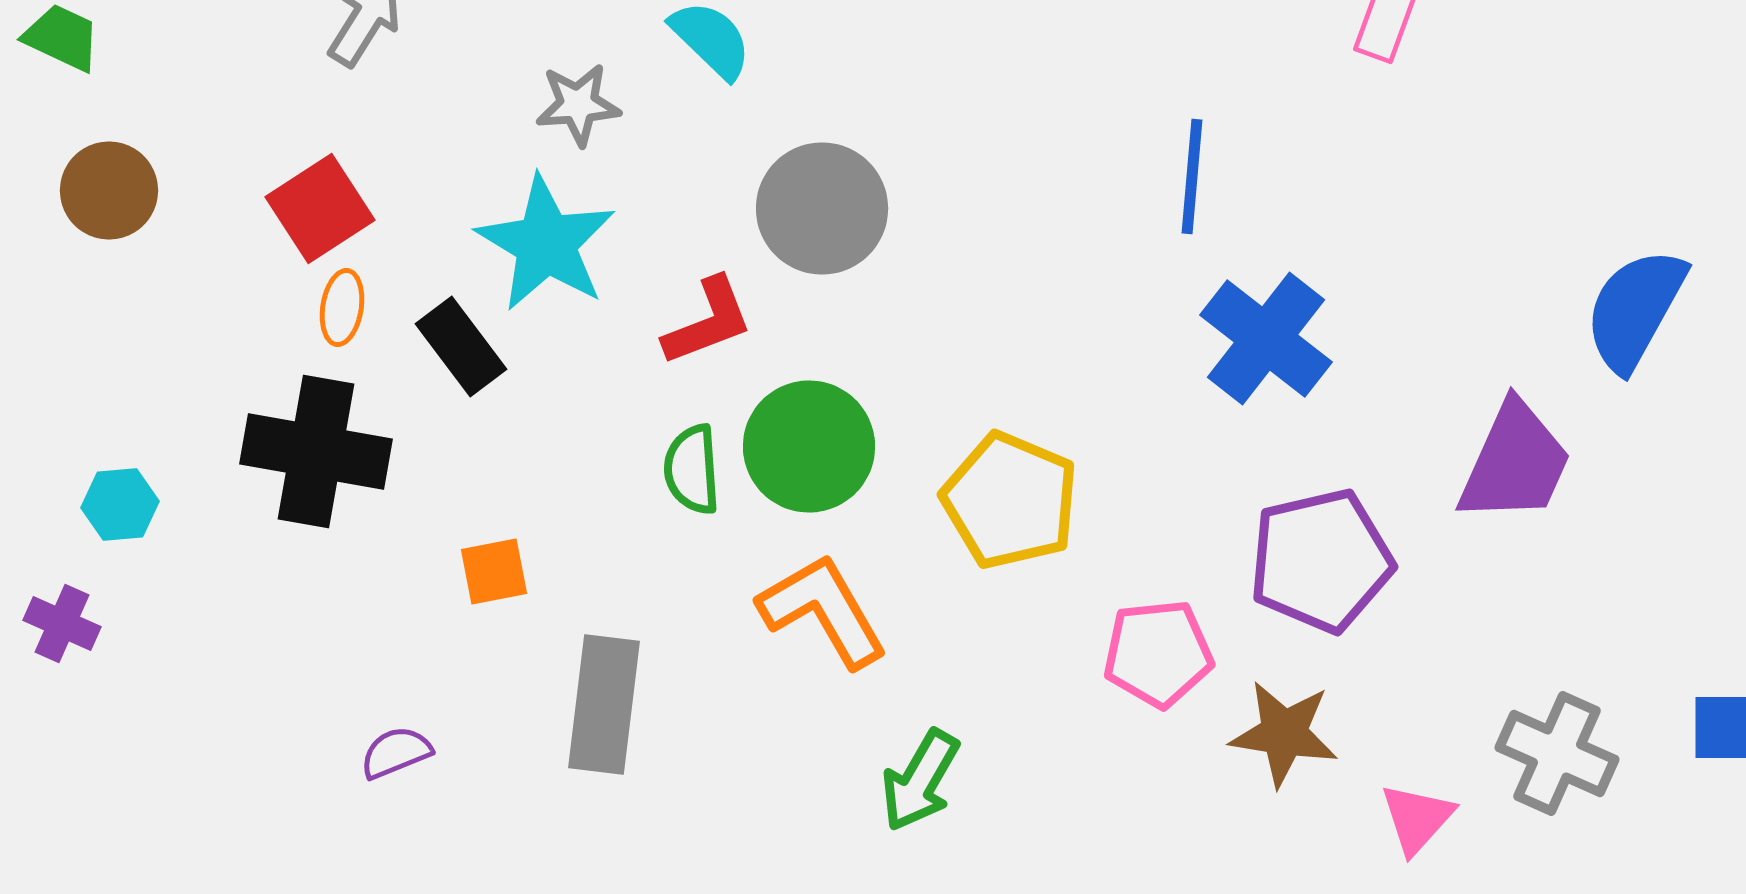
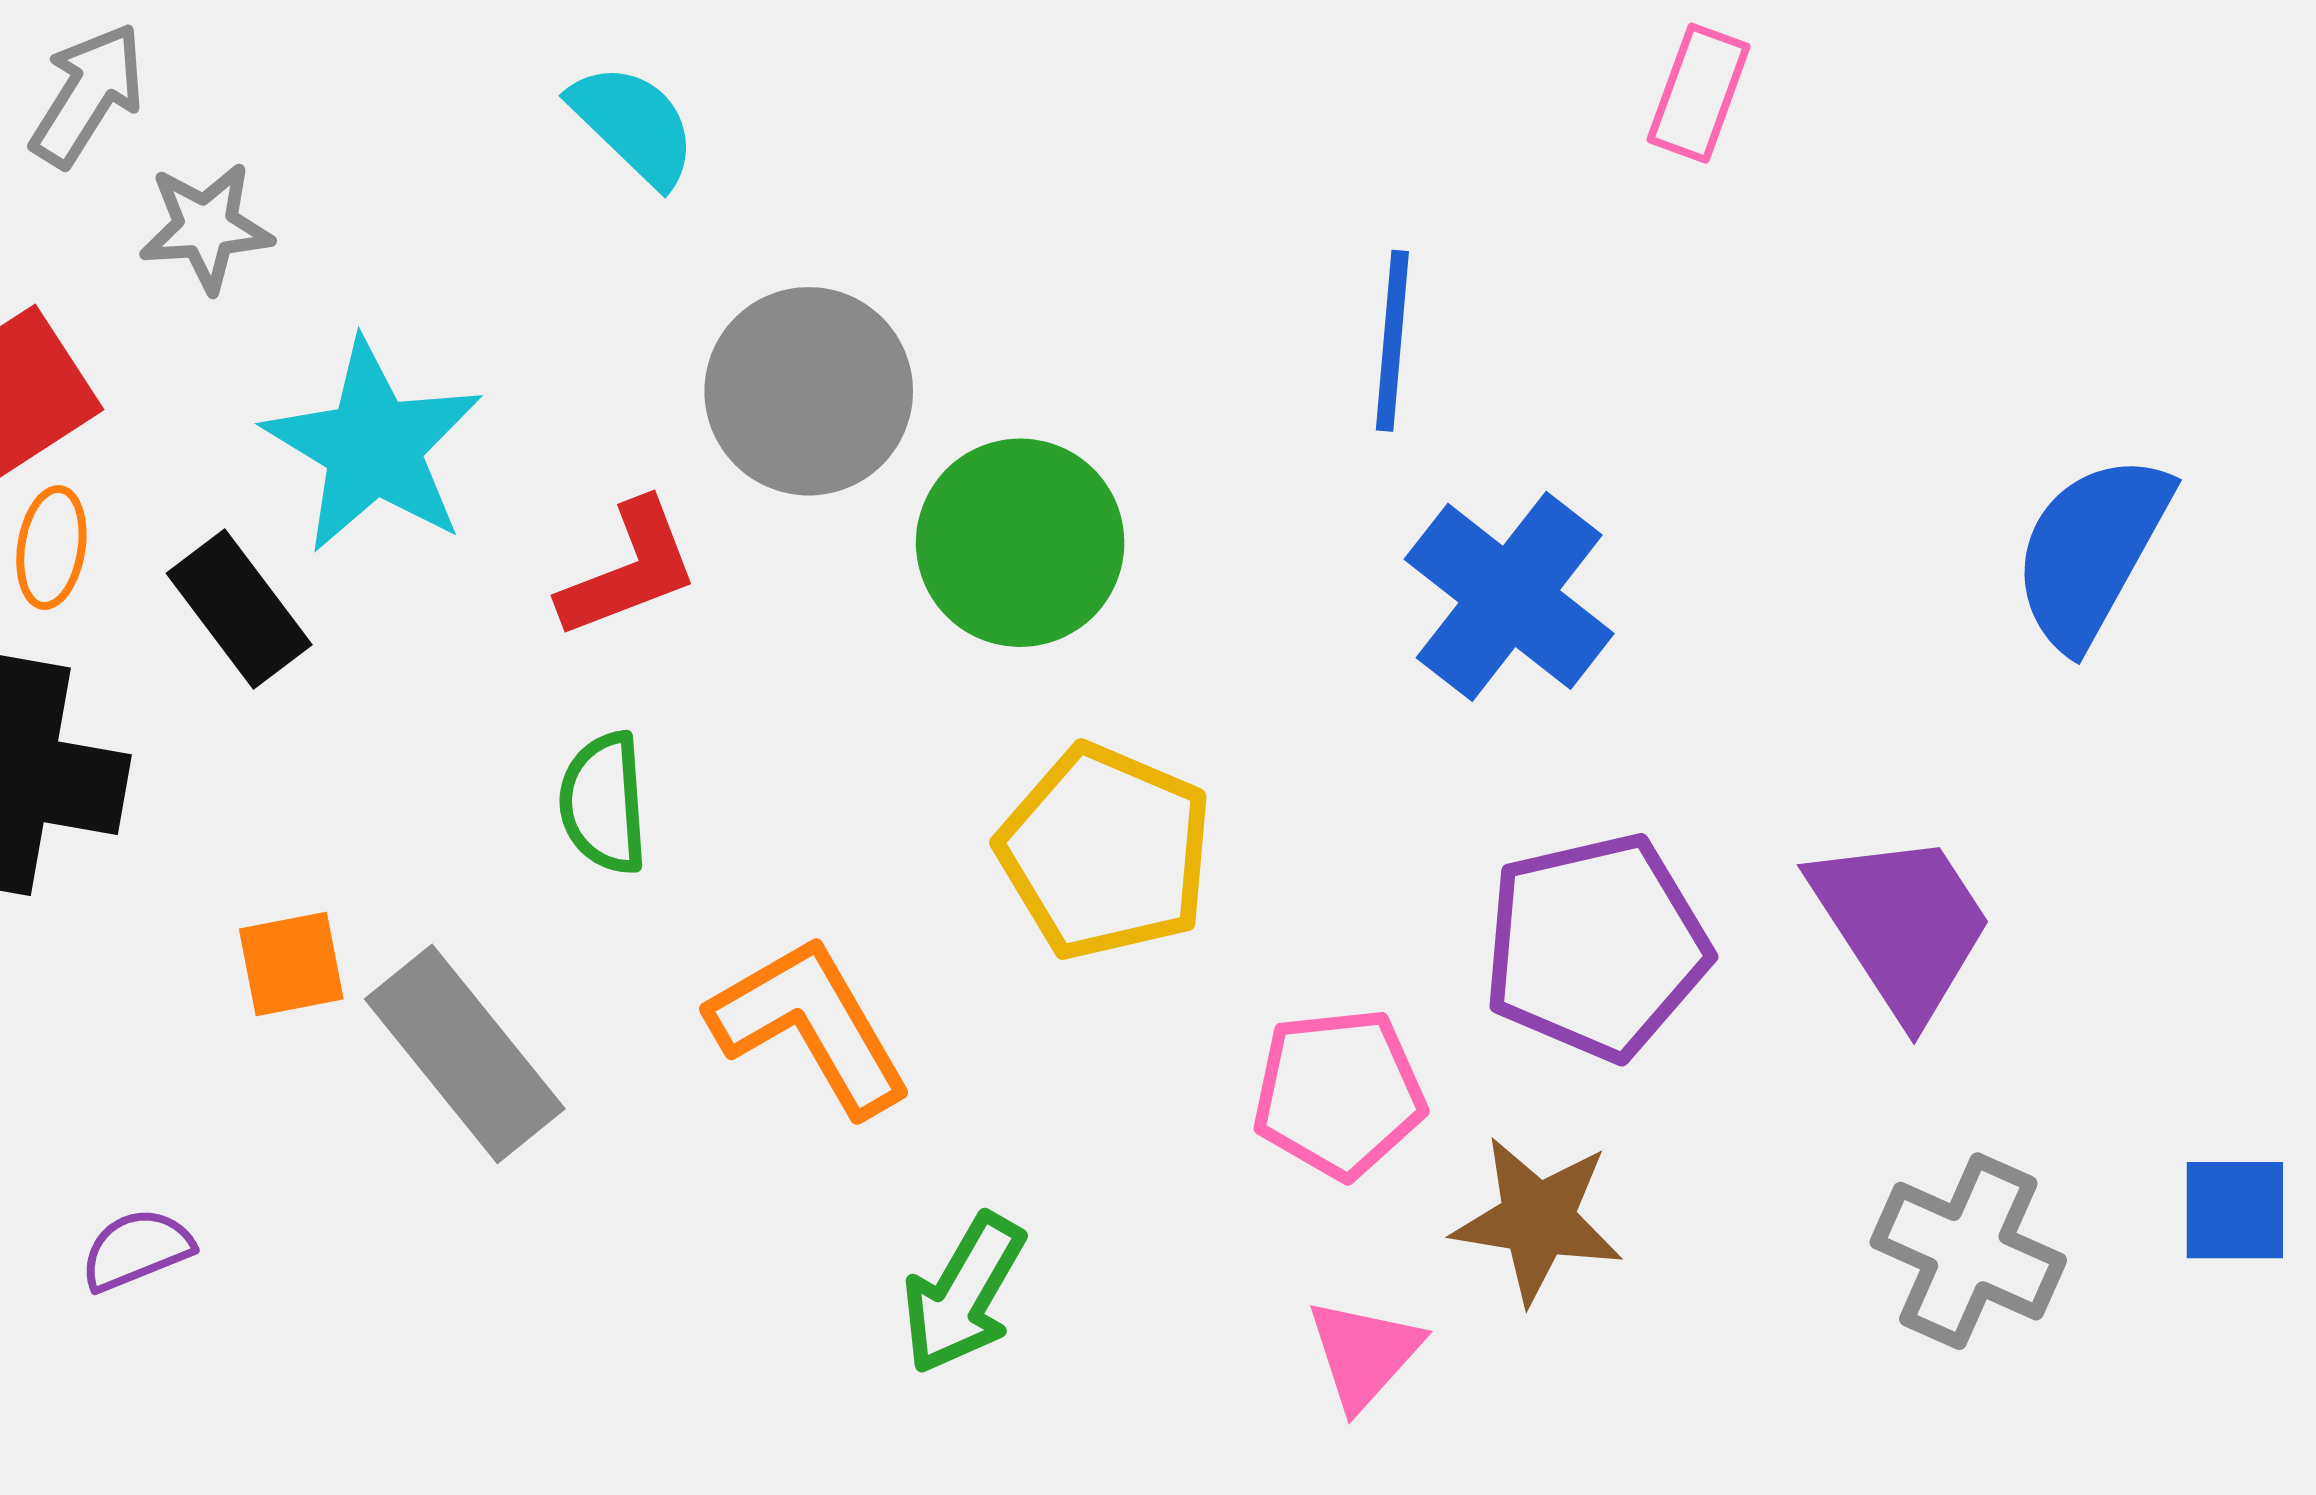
gray star: (578, 104) -> (206, 227), moved
green circle: (809, 446) -> (1020, 543), moved
purple trapezoid: (1515, 462) -> (1902, 925), moved, turned -57
gray rectangle: (604, 704) -> (465, 1054), moved, turned -46
pink triangle: (1417, 818) -> (1364, 1354), moved

